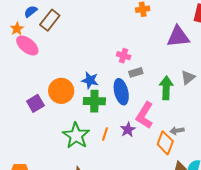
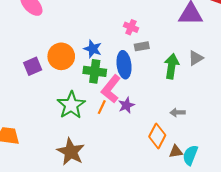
pink L-shape: (145, 115) -> (111, 89), moved
orange diamond: (165, 143) -> (157, 136), moved

